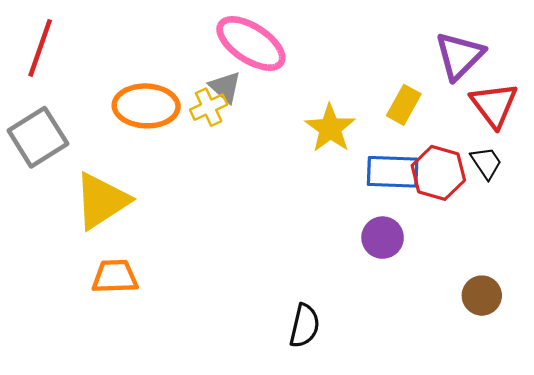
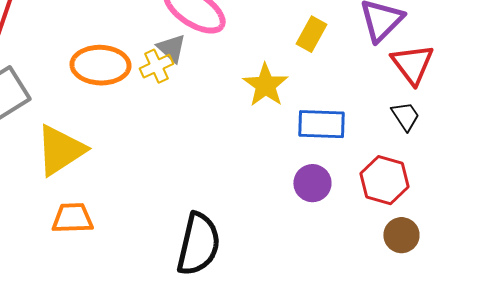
yellow rectangle: (404, 105) -> (311, 34), moved
red hexagon: (438, 173) -> (384, 180), moved
black semicircle: (304, 326) -> (198, 244), moved, size x1.6

